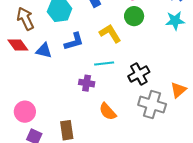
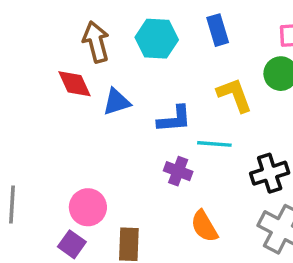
blue L-shape: (74, 41) -> (174, 119), moved
blue triangle: (44, 51) -> (117, 102), turned -42
pink circle: (25, 112) -> (88, 207), moved

